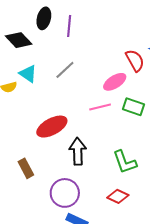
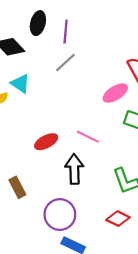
gray line: (65, 70) -> (65, 63), moved
pink line: (100, 107) -> (88, 137), moved, turned 40
red ellipse: (52, 127) -> (46, 142), size x0.7

